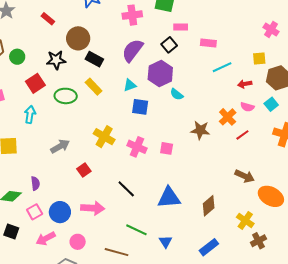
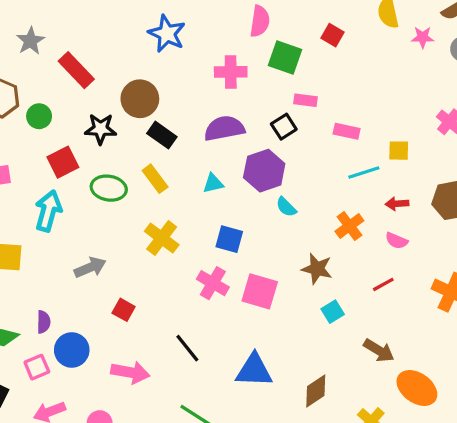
red rectangle: (48, 19) -> (76, 70), moved, size x1.6
purple semicircle: (133, 50) -> (224, 128), turned 35
yellow square: (259, 59) -> (399, 151), moved
cyan square: (271, 104) -> (333, 312), moved
blue square: (140, 107) -> (229, 239), moved
cyan arrow: (30, 114) -> (48, 211), size x1.4
orange cross: (228, 117) -> (349, 226), moved
yellow cross: (104, 137) -> (162, 238), moved
pink square: (167, 148) -> (260, 291), size x1.6
red square: (84, 170) -> (124, 310), turned -32
blue circle: (60, 212) -> (72, 350), moved

